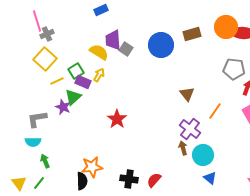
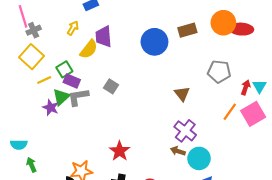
gray square: (126, 49) -> (111, 86), moved
yellow semicircle: (99, 52) -> (89, 49), turned 96
gray pentagon: (234, 69) -> (219, 71), moved
yellow arrow: (99, 75) -> (73, 28), moved
orange line: (215, 111) -> (230, 112), moved
gray L-shape: (37, 119) -> (78, 97), moved
red star: (117, 119) -> (119, 151), moved
brown arrow: (183, 148) -> (178, 151), turned -56

